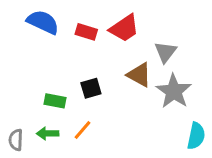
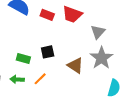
red trapezoid: (124, 28) -> (72, 14), turned 50
brown triangle: (139, 75) -> (75, 65), moved

